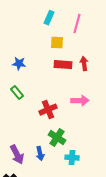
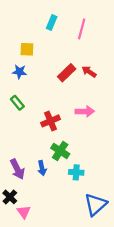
yellow square: (57, 43) -> (27, 49), moved
red arrow: (84, 64) -> (89, 72), turned -48
red rectangle: (63, 65) -> (67, 73), turned -48

